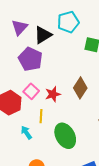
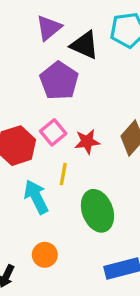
black triangle: (43, 35) -> (84, 45), turned 48
cyan arrow: (26, 133) -> (36, 197), size x1.5

